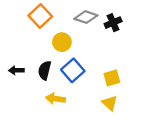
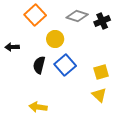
black arrow: (16, 70) -> (12, 47), moved
yellow arrow: (55, 99) -> (38, 107), moved

